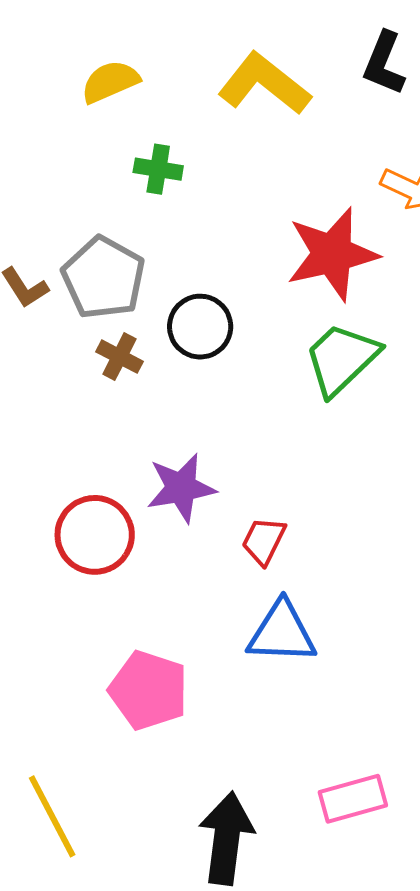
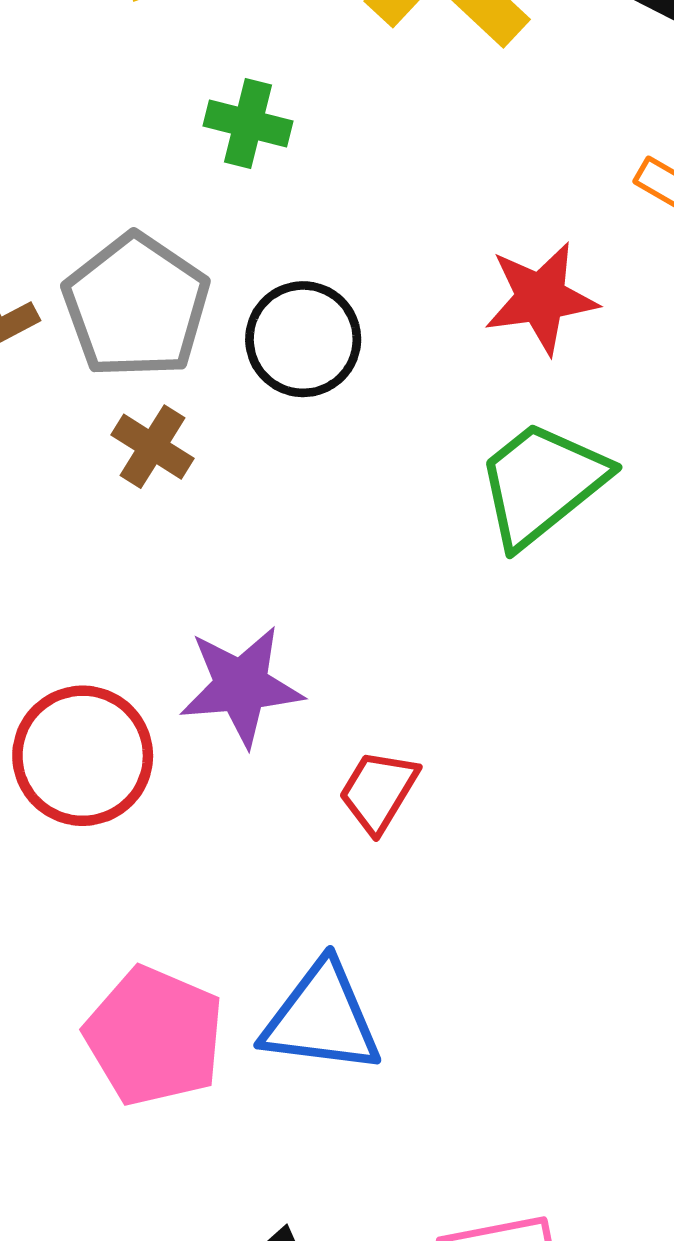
red star: (332, 254) -> (541, 298), size x0.7
black circle: (200, 327) -> (303, 339), moved
blue triangle: (282, 633) -> (322, 1018), moved

